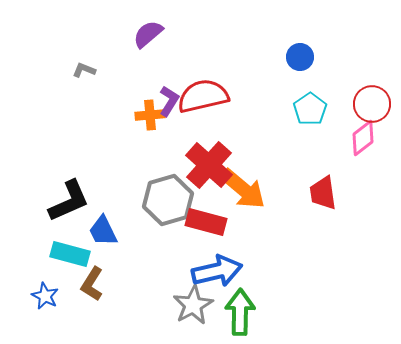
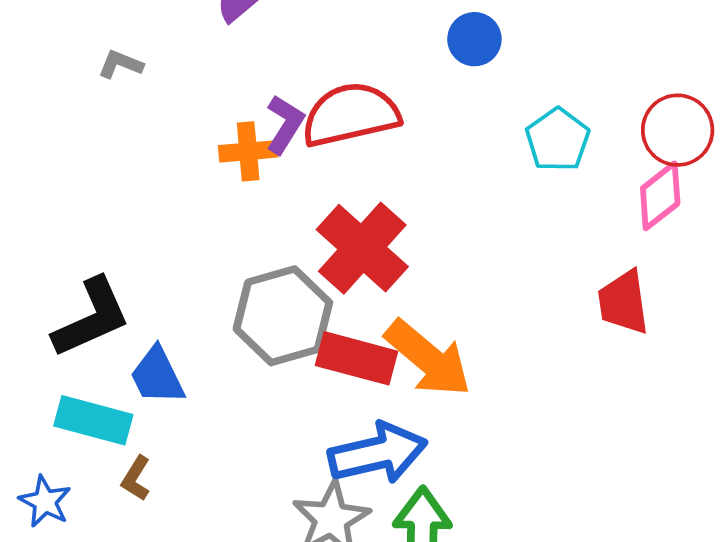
blue circle: (300, 57) -> (474, 39), moved
orange arrow: (243, 189) -> (428, 358), moved
red trapezoid: (323, 193) -> (623, 302), moved
brown L-shape: (92, 284) -> (136, 478), size x0.7

